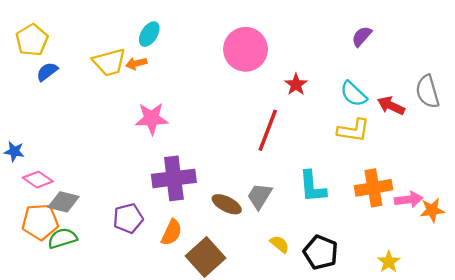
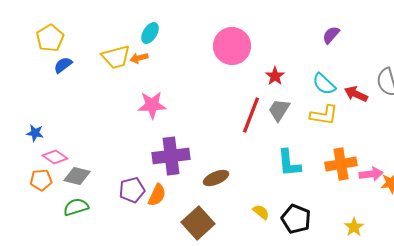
gray trapezoid: (260, 196) -> (279, 110), moved
brown ellipse: (227, 204) -> (216, 178), turned -50
orange pentagon: (40, 222) -> (41, 180), moved, size x0.7
orange semicircle: (172, 232) -> (157, 195), moved

